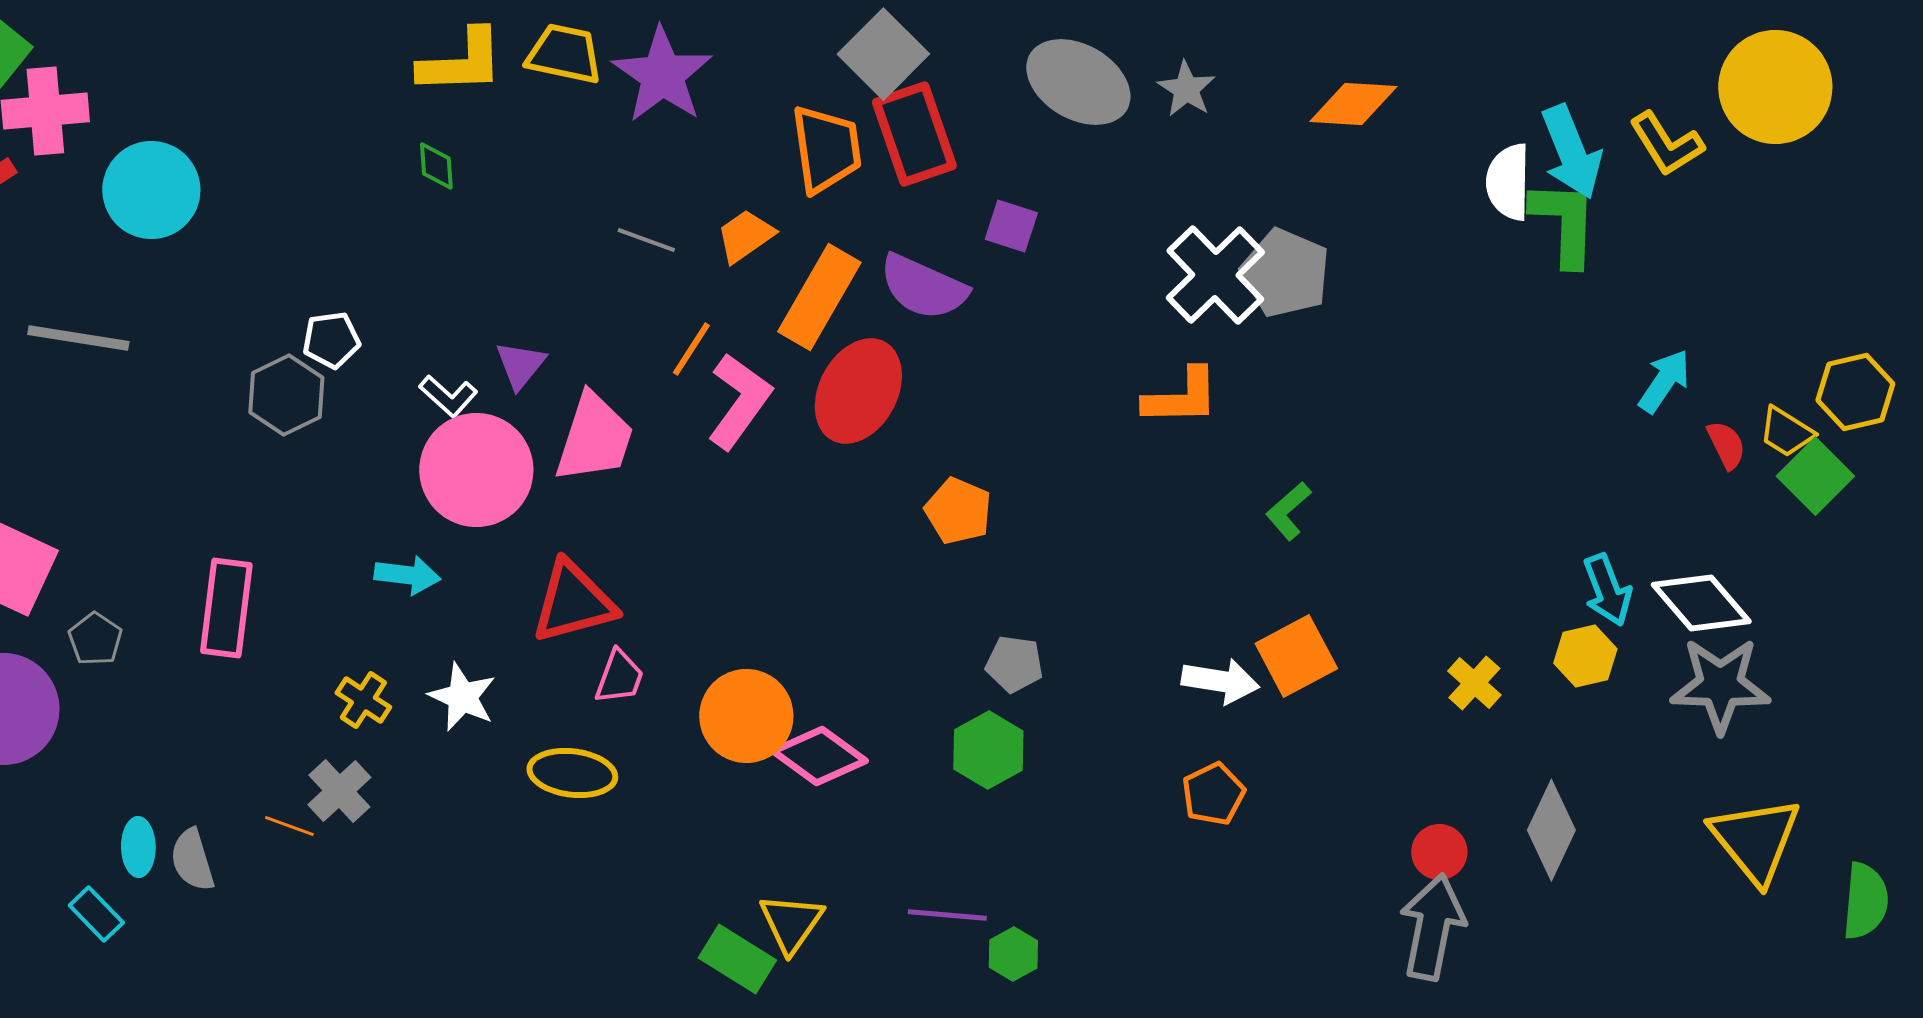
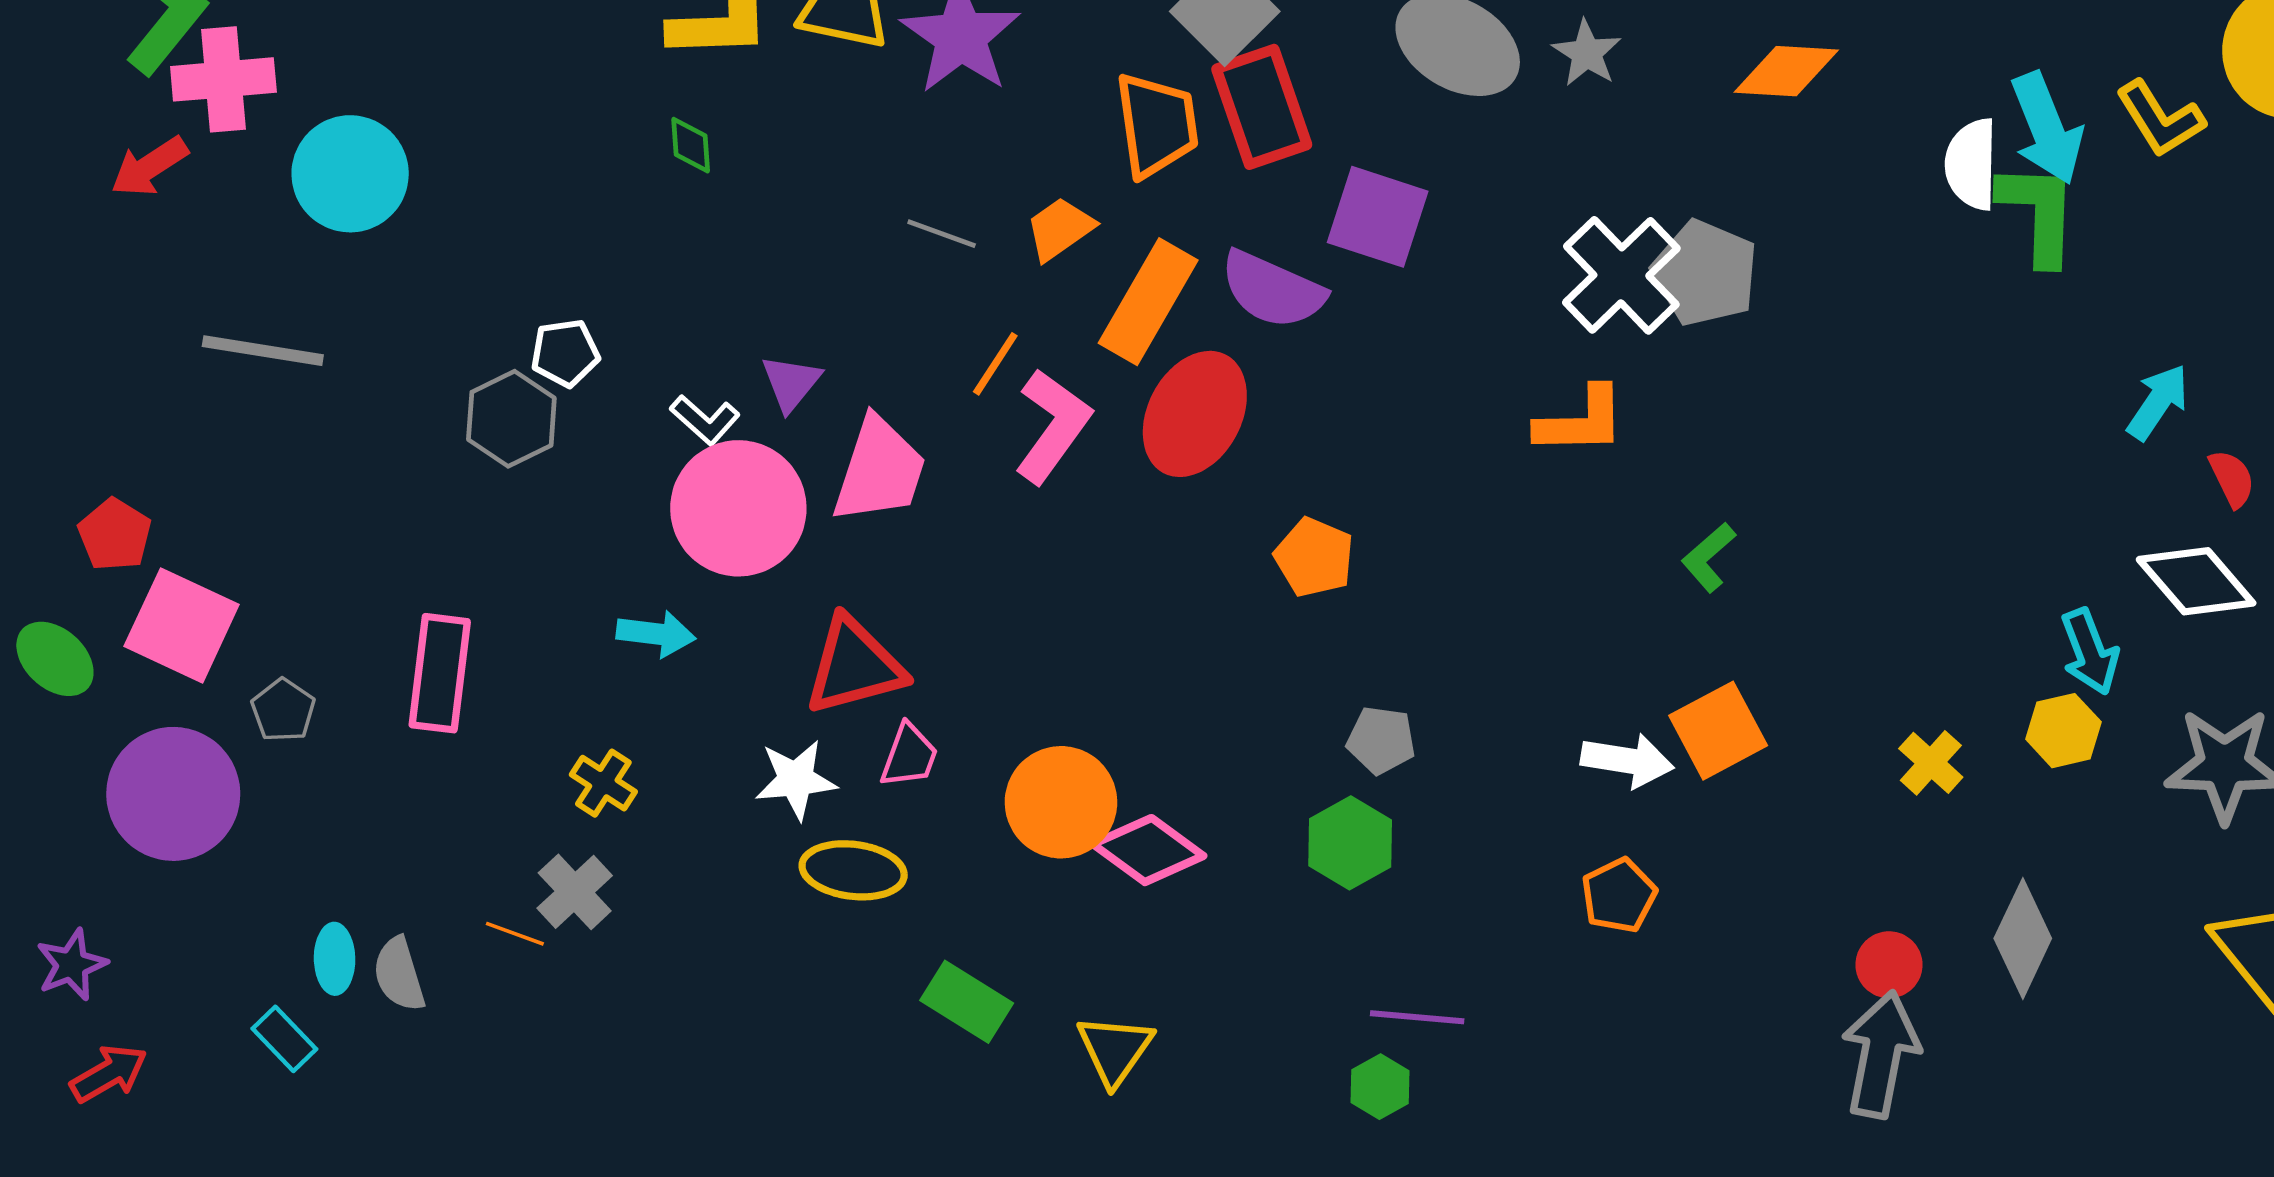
purple square: (1011, 226) -> (1378, 217), size x1.6
white diamond: (1701, 603) -> (2196, 581), moved
white star: (462, 697) -> (796, 780), moved, turned -30
purple line: (947, 915) -> (1417, 1017), moved
green rectangle: (737, 959) -> (967, 1002), moved

